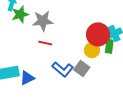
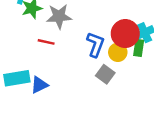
red line: (45, 43) -> (46, 42), moved
blue L-shape: (63, 69) -> (95, 45), moved, turned -110

